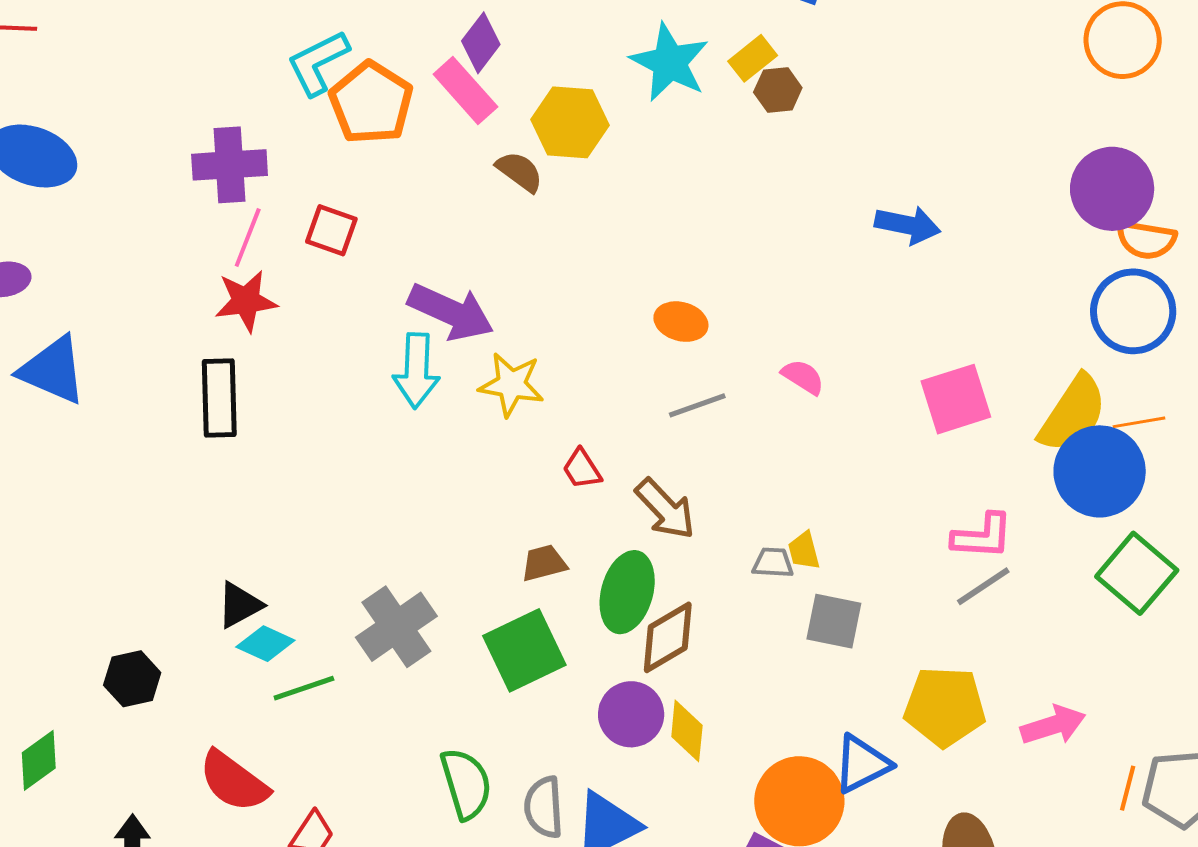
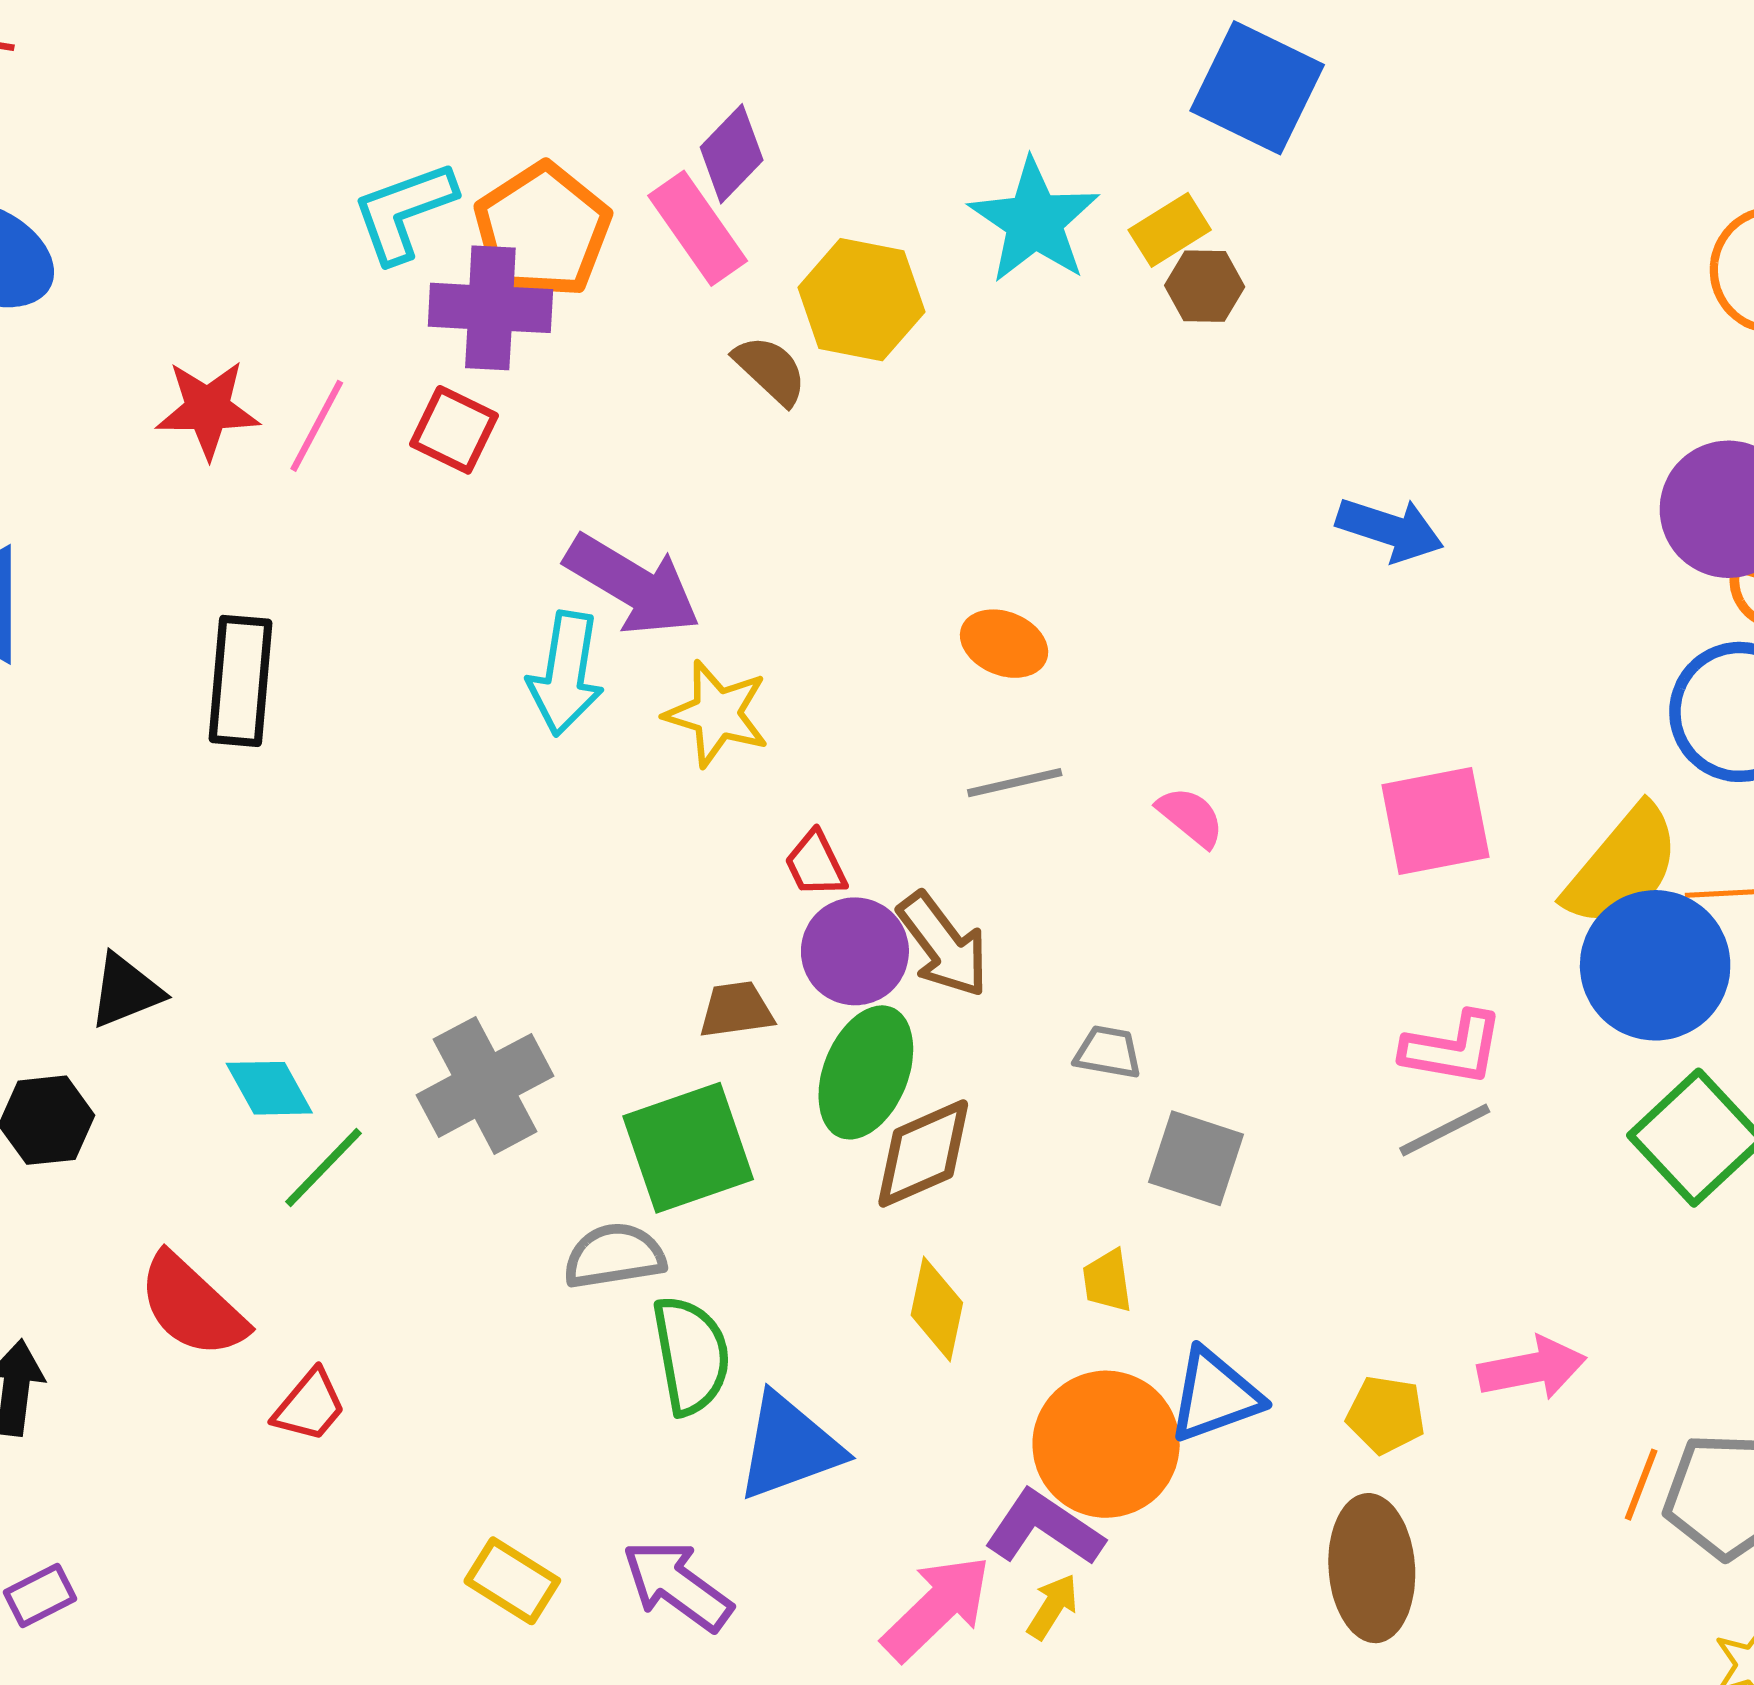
cyan L-shape: (318, 63) -> (404, 212), moved
purple cross: (230, 165) -> (490, 308), moved
red star: (246, 301) -> (208, 409), moved
pink semicircle: (803, 377) -> (1191, 817), moved
yellow trapezoid: (804, 551) -> (1107, 1281), moved
black triangle: (240, 605) -> (126, 991), moved
cyan diamond: (265, 644) -> (269, 1088), turned 30
green line: (304, 688) -> (323, 1168), turned -34
yellow pentagon: (945, 707) -> (1386, 1415), moved, size x0.6
purple circle: (631, 714) -> (855, 951), moved
green semicircle: (466, 784) -> (691, 1355), moved
gray semicircle: (544, 807) -> (614, 1256), moved, turned 78

